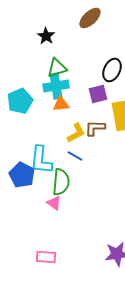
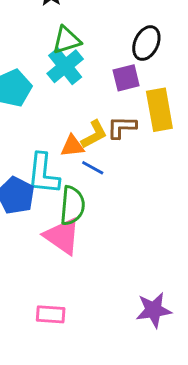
cyan cross: (56, 86) -> (65, 66), turned -30
orange triangle: (61, 104) -> (72, 146), moved
pink triangle: (54, 203) -> (62, 236), size x1.8

